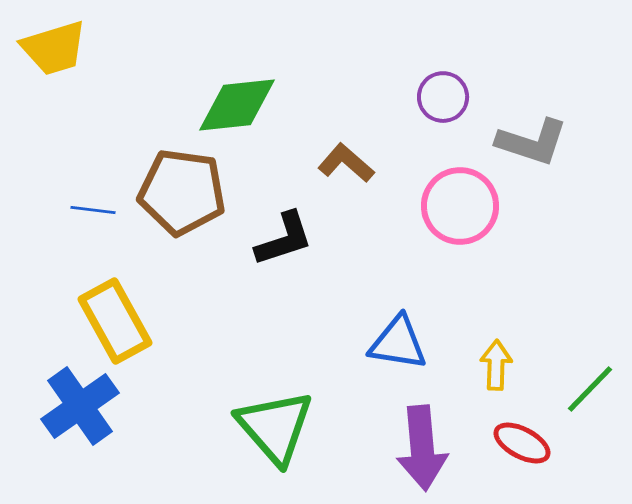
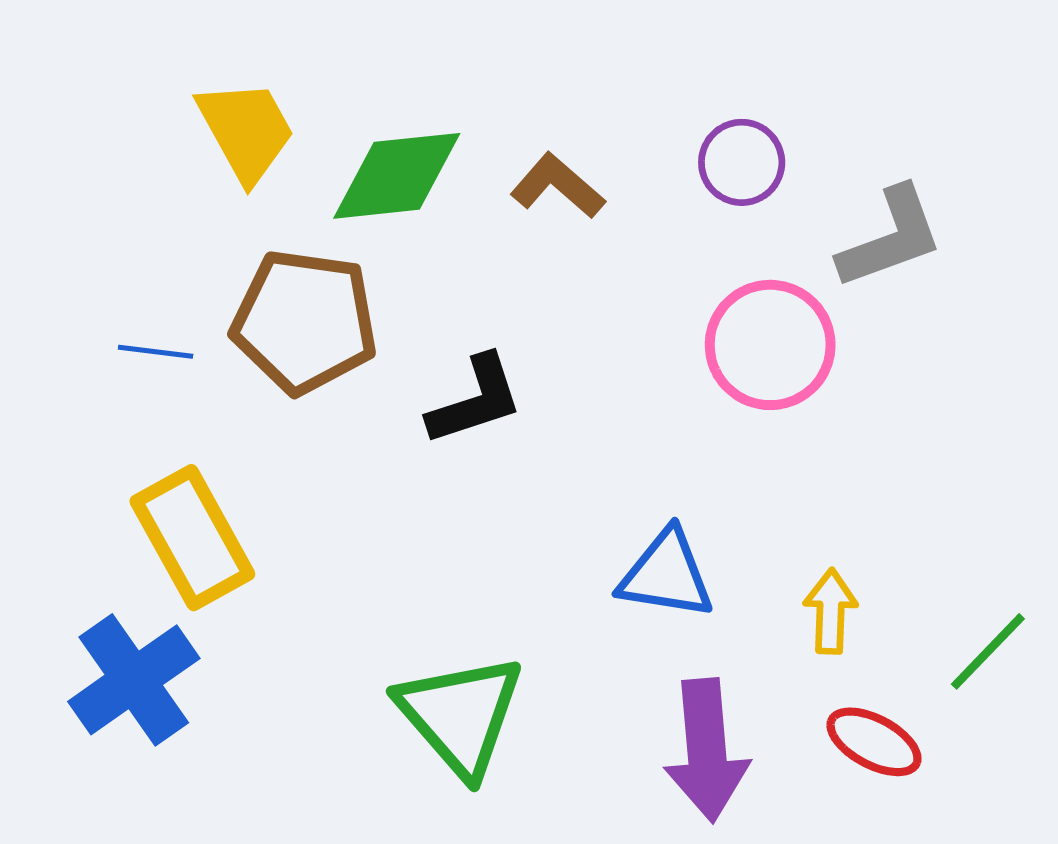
yellow trapezoid: (54, 48) -> (246, 131), moved, turned -102
gray L-shape: (532, 142) -> (891, 238), turned -38
brown L-shape: (346, 163) -> (557, 186), moved

